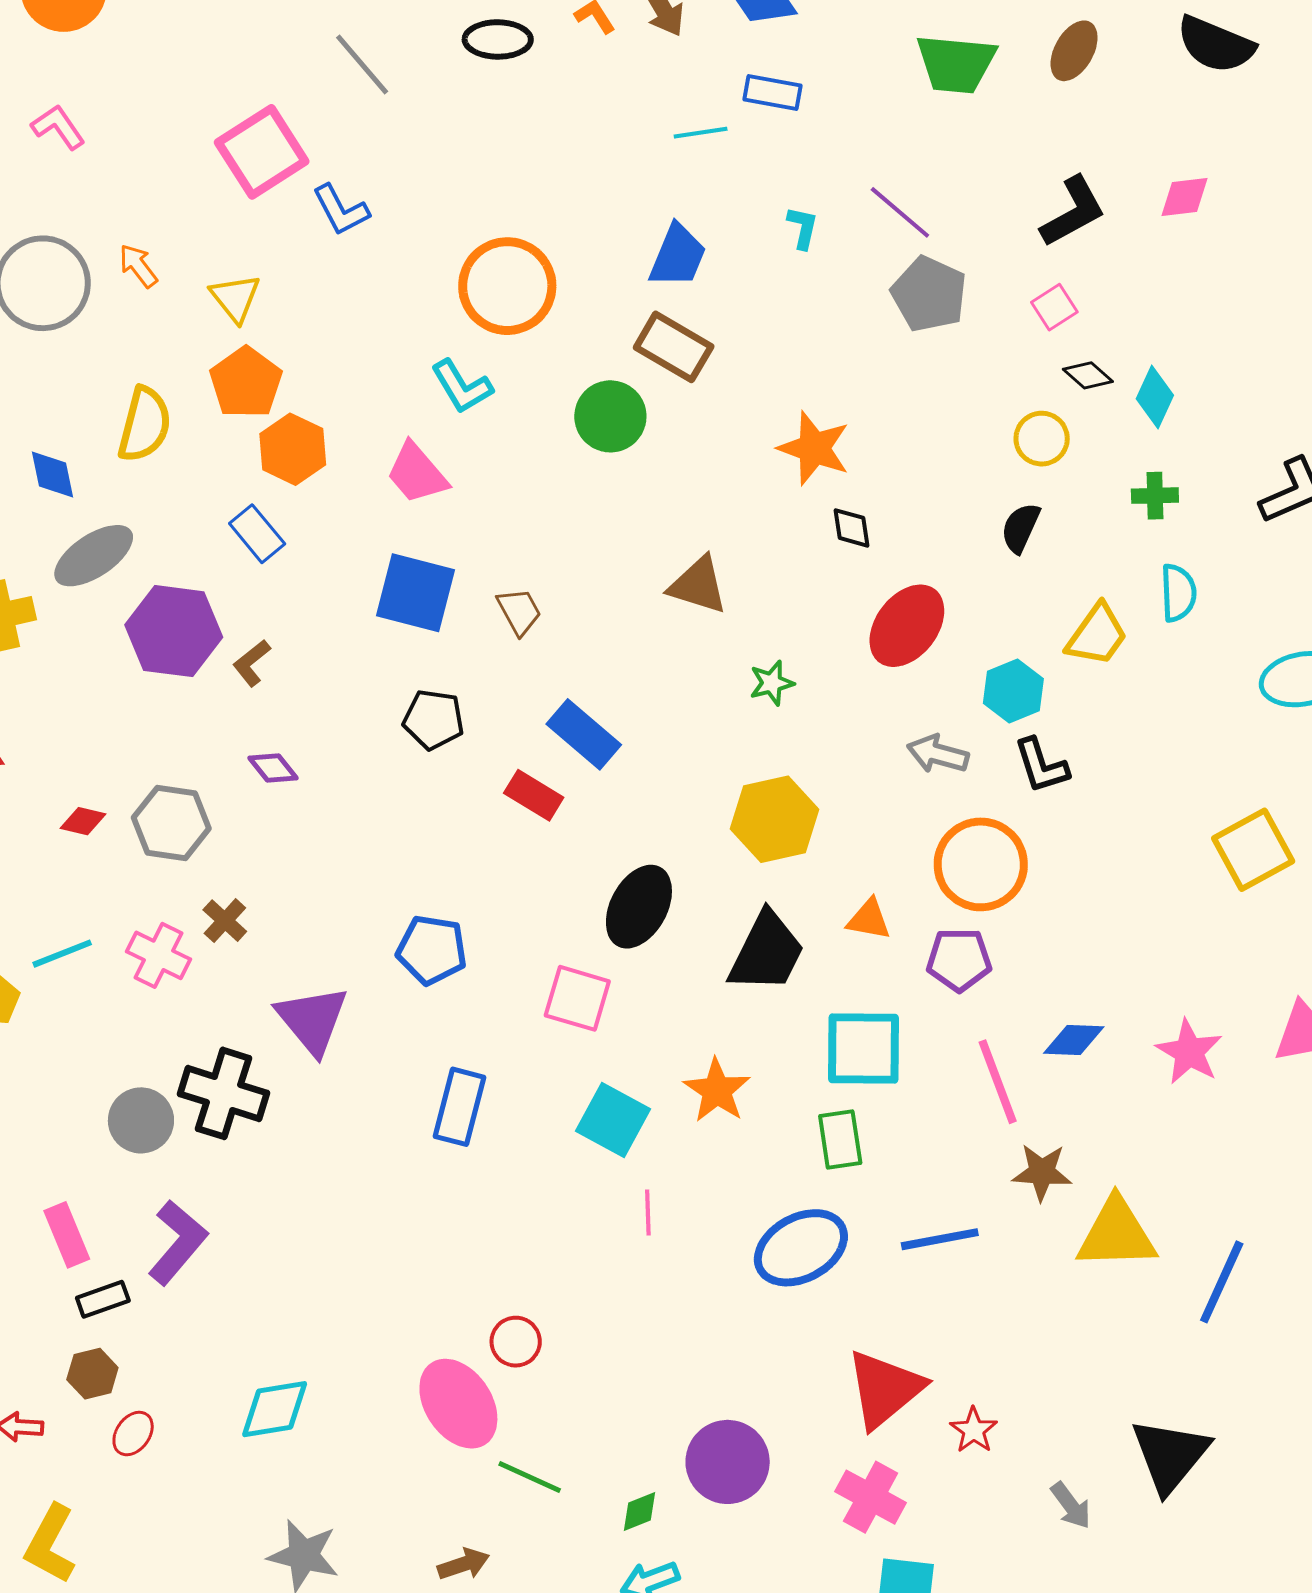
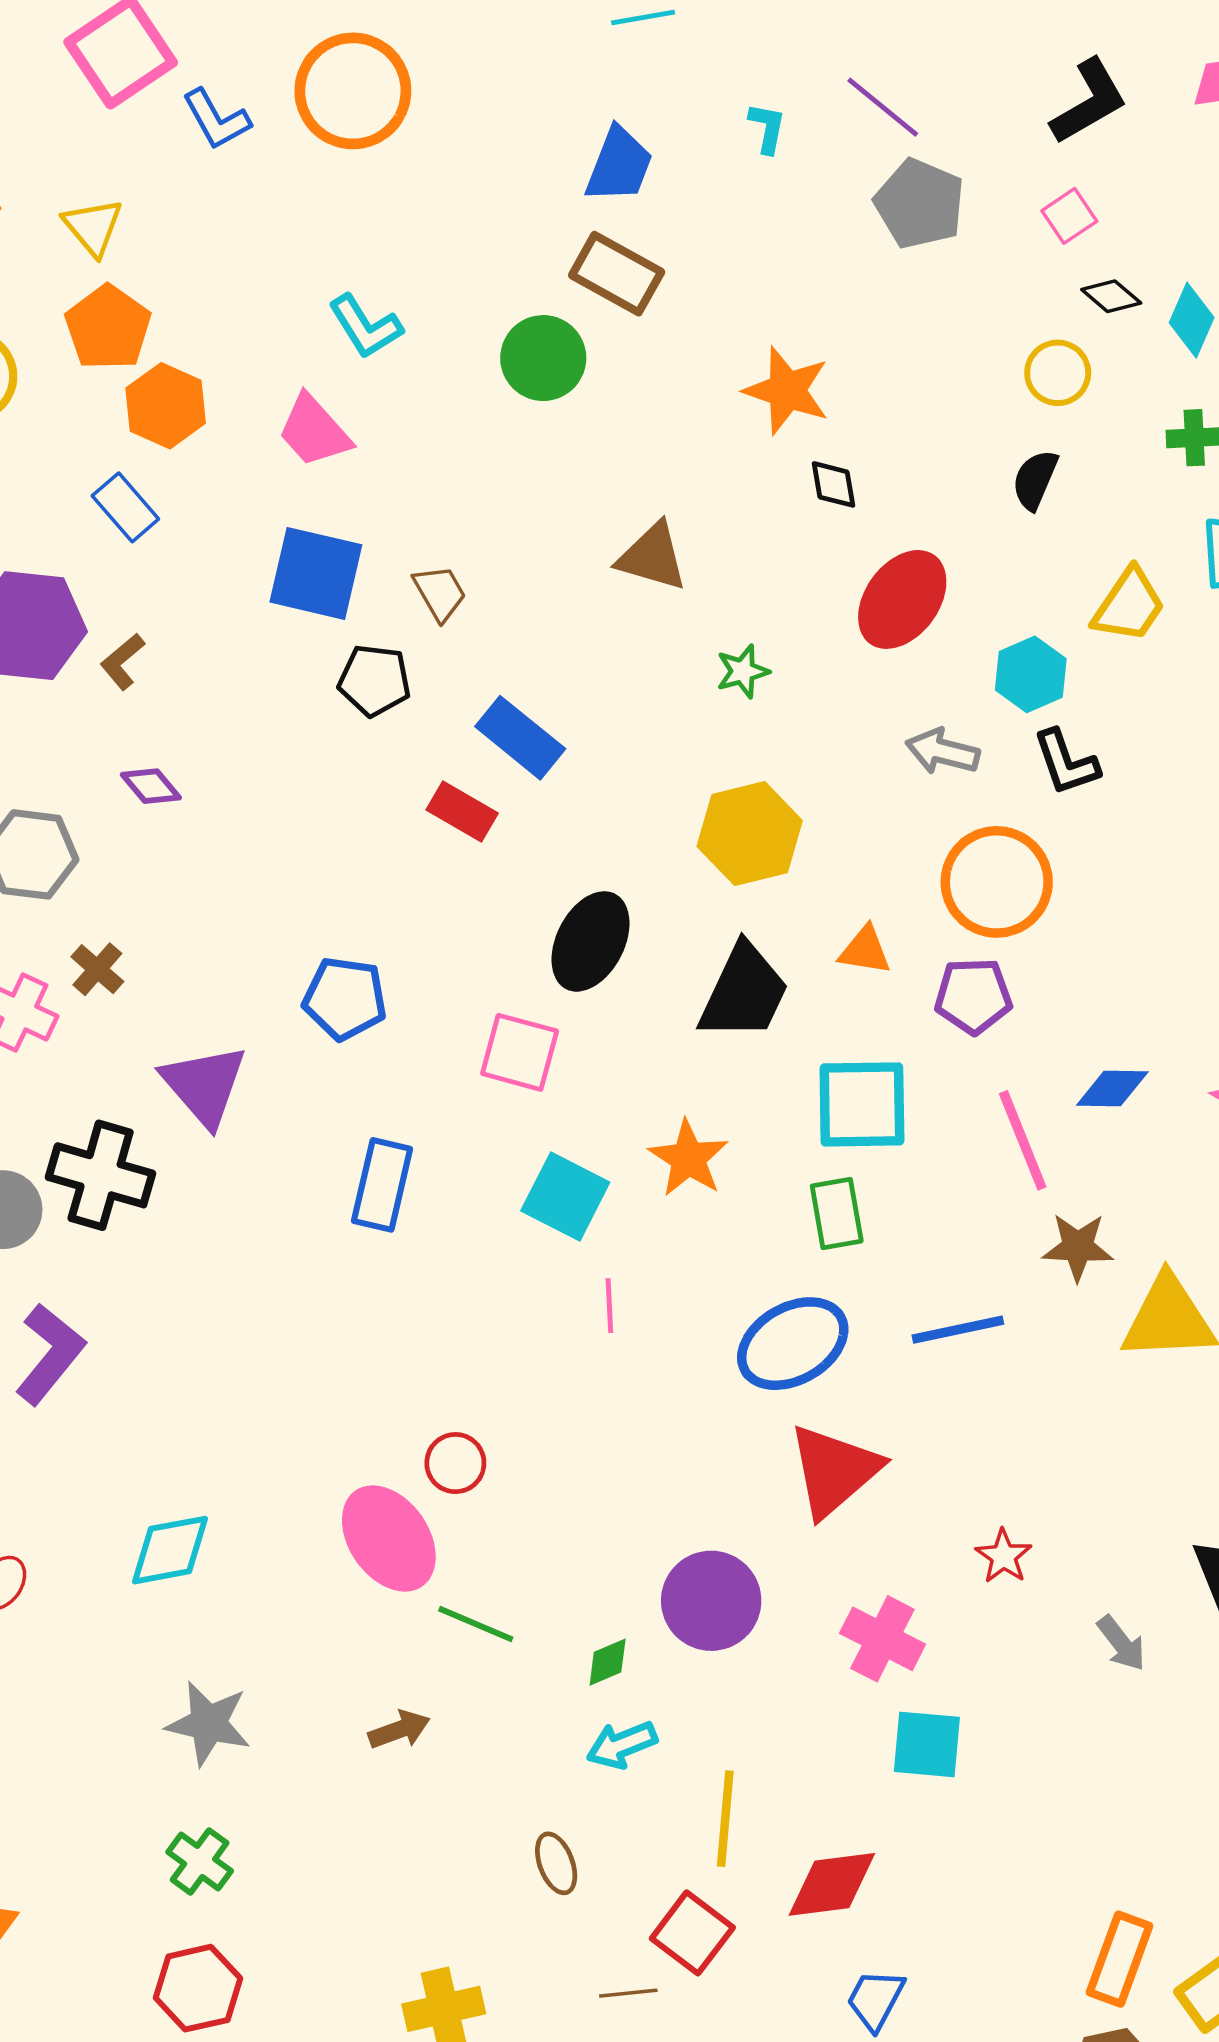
orange circle: (507, 286) -> (353, 91), moved
black pentagon: (433, 720) -> (374, 680), moved
red triangle: (885, 1389) -> (834, 1471), moved

